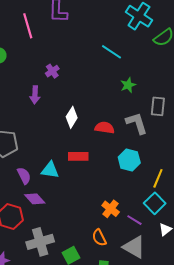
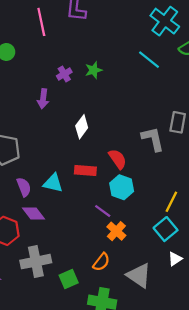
cyan line: (111, 52) -> (149, 60), moved
green star: (128, 85) -> (94, 70), moved
red semicircle: (105, 128) -> (118, 159), moved, turned 42
cyan hexagon: (129, 160) -> (122, 187), moved
purple line: (134, 220) -> (103, 211), moved
orange semicircle: (99, 238) -> (101, 262), turned -120

